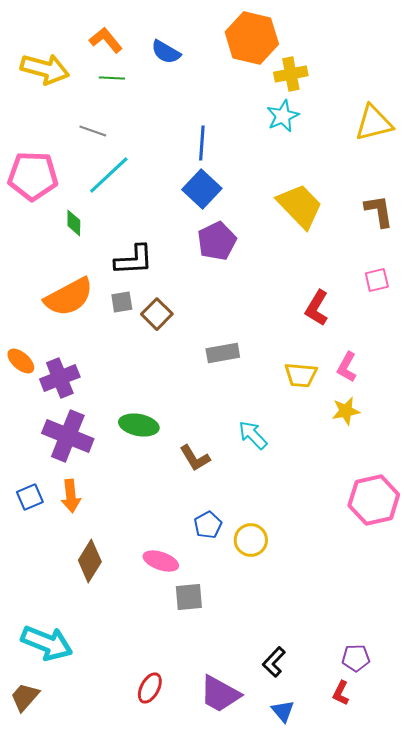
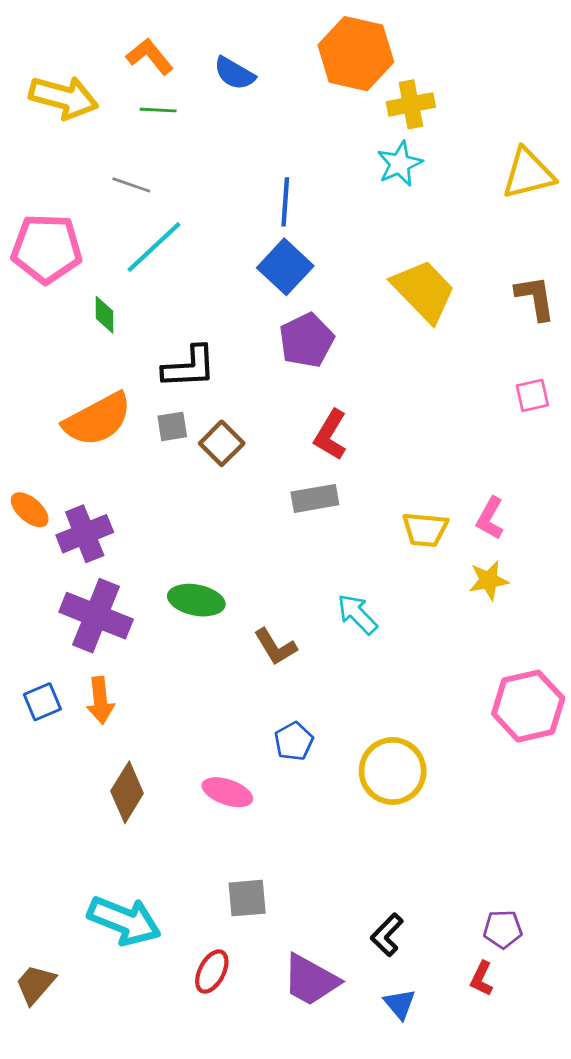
red L-shape: (317, 308) -> (330, 435), moved
yellow circle: (251, 540) -> (393, 771), moved, size x1.4
gray square: (189, 597) -> (247, 898), moved
cyan arrow: (47, 643) -> (124, 921), moved

